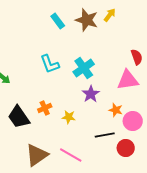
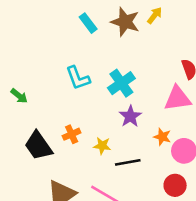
black line: (105, 135) -> (128, 162), moved

